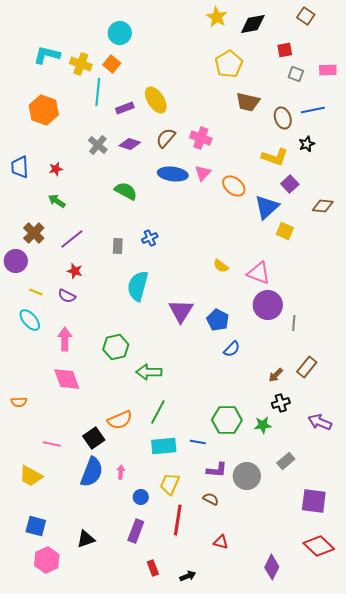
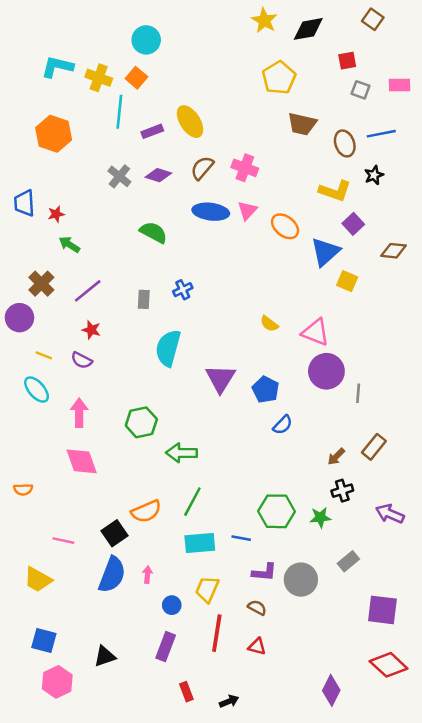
red star: (56, 169) -> (56, 214), moved
red triangle: (221, 542) -> (257, 647), moved

